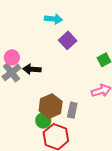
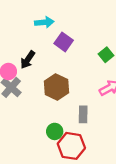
black arrow: (32, 69) -> (28, 60), moved, turned -48
brown hexagon: (51, 106) -> (56, 87), moved

